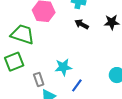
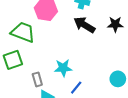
black arrow: (82, 24) -> (84, 25), size x1.5

